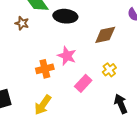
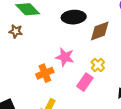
black ellipse: (65, 16) -> (74, 17), moved
yellow cross: (109, 70) -> (98, 65), moved

